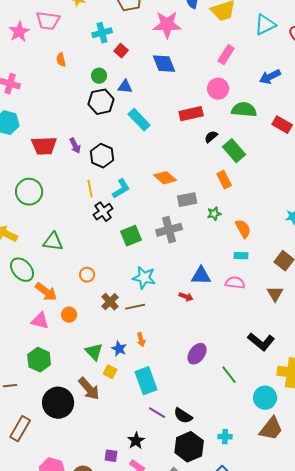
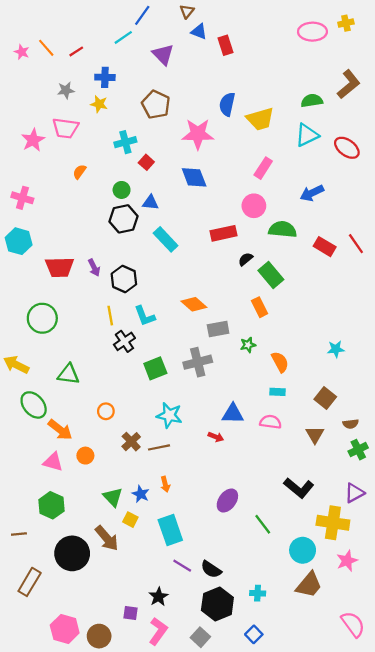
orange semicircle: (61, 60) -> (79, 172), turned 48
cyan L-shape: (121, 189) -> (145, 316), turned 100

